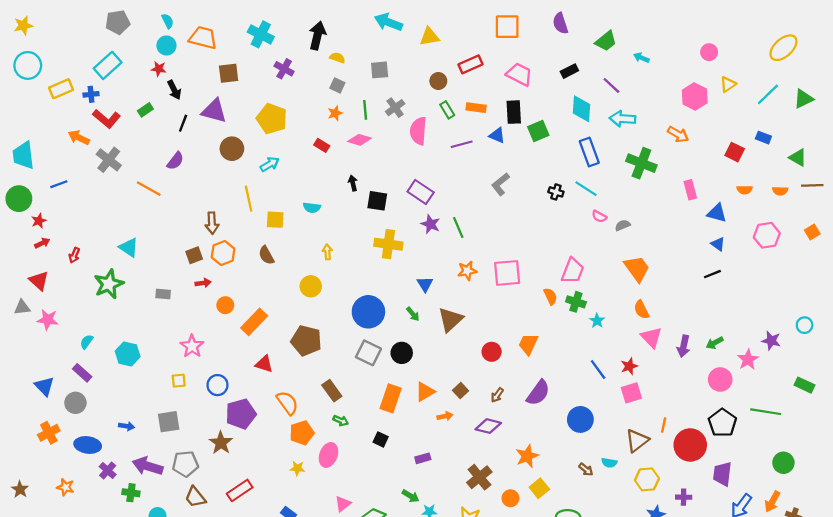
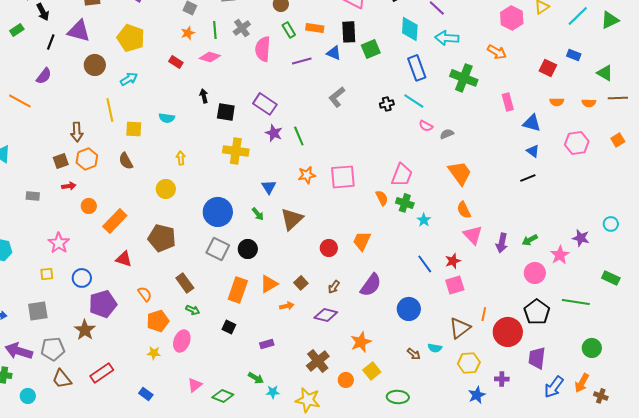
black cross: (556, 192) -> (387, 104), turned -32
orange semicircle: (287, 403) -> (145, 294), size x0.7

